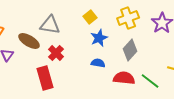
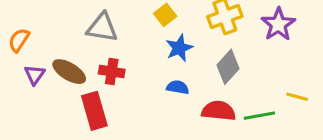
brown ellipse: (29, 41) -> (69, 72), moved
red cross: (56, 53) -> (112, 72), turned -35
green line: (150, 81) -> (259, 116), turned -48

